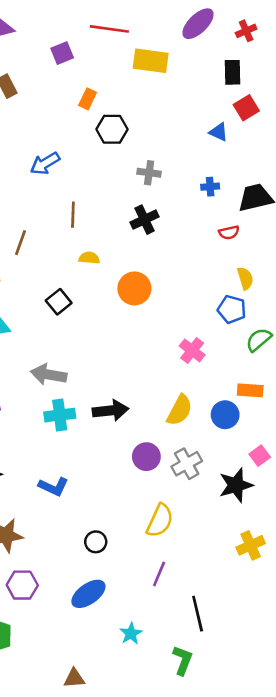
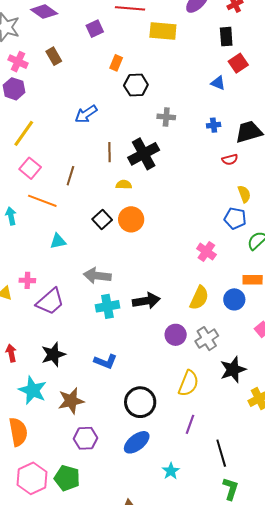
black cross: (144, 220) -> (144, 154), moved, size x1.4
orange circle: (134, 288) -> (131, 219), moved
black star: (236, 485) -> (233, 370), moved
black circle: (96, 542) -> (140, 402), size x1.8
green L-shape: (183, 660) -> (231, 489), moved

